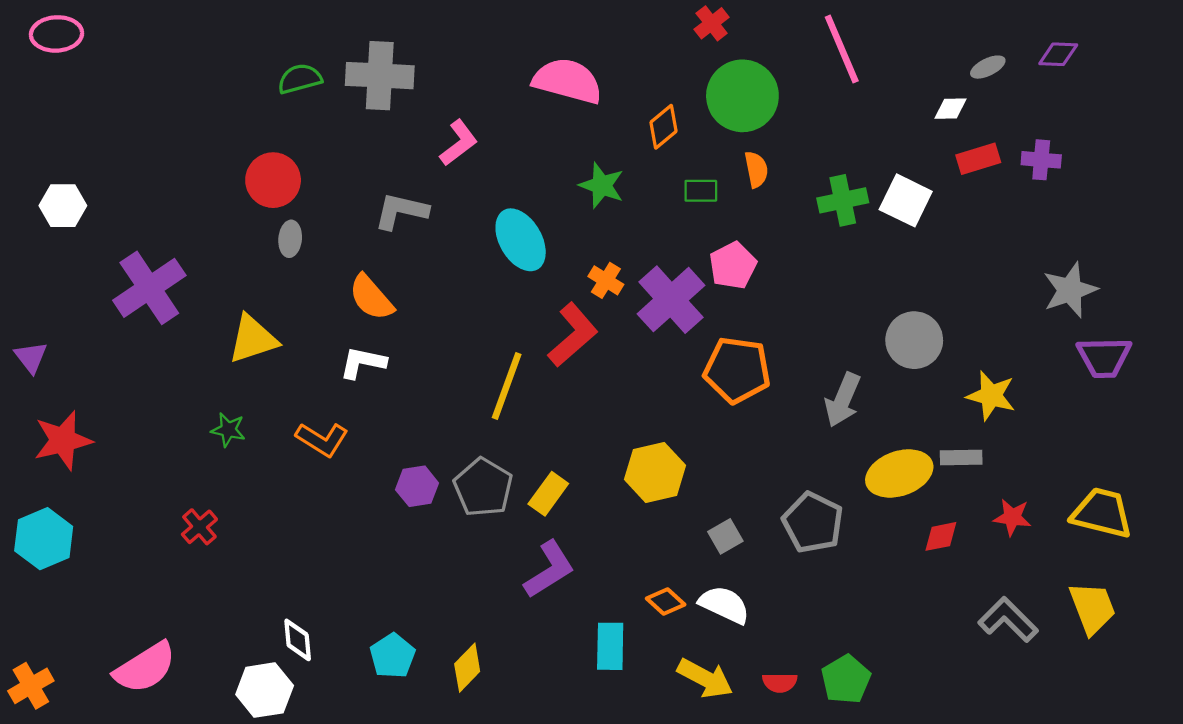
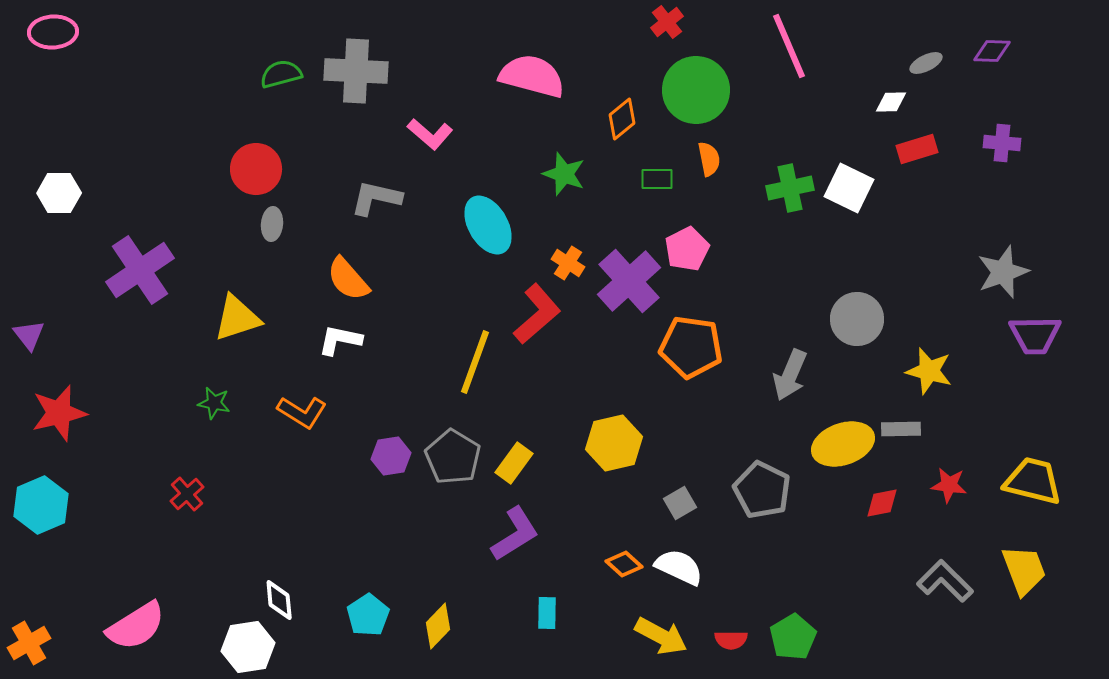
pink L-shape: (459, 143) -> (430, 134), turned 78
purple cross: (1041, 160) -> (1002, 143), moved
cyan rectangle: (610, 646) -> (547, 613), moved, size x0.7

